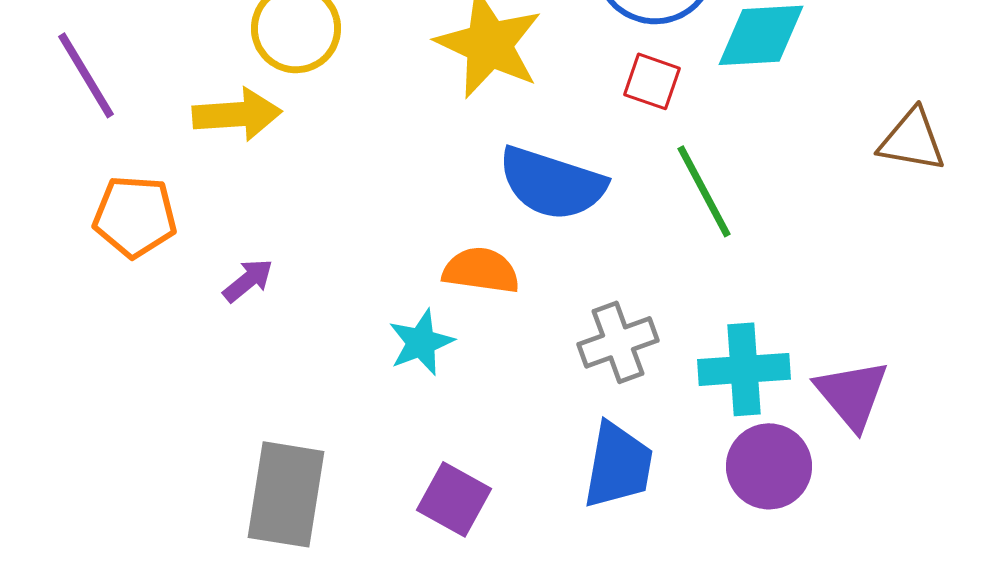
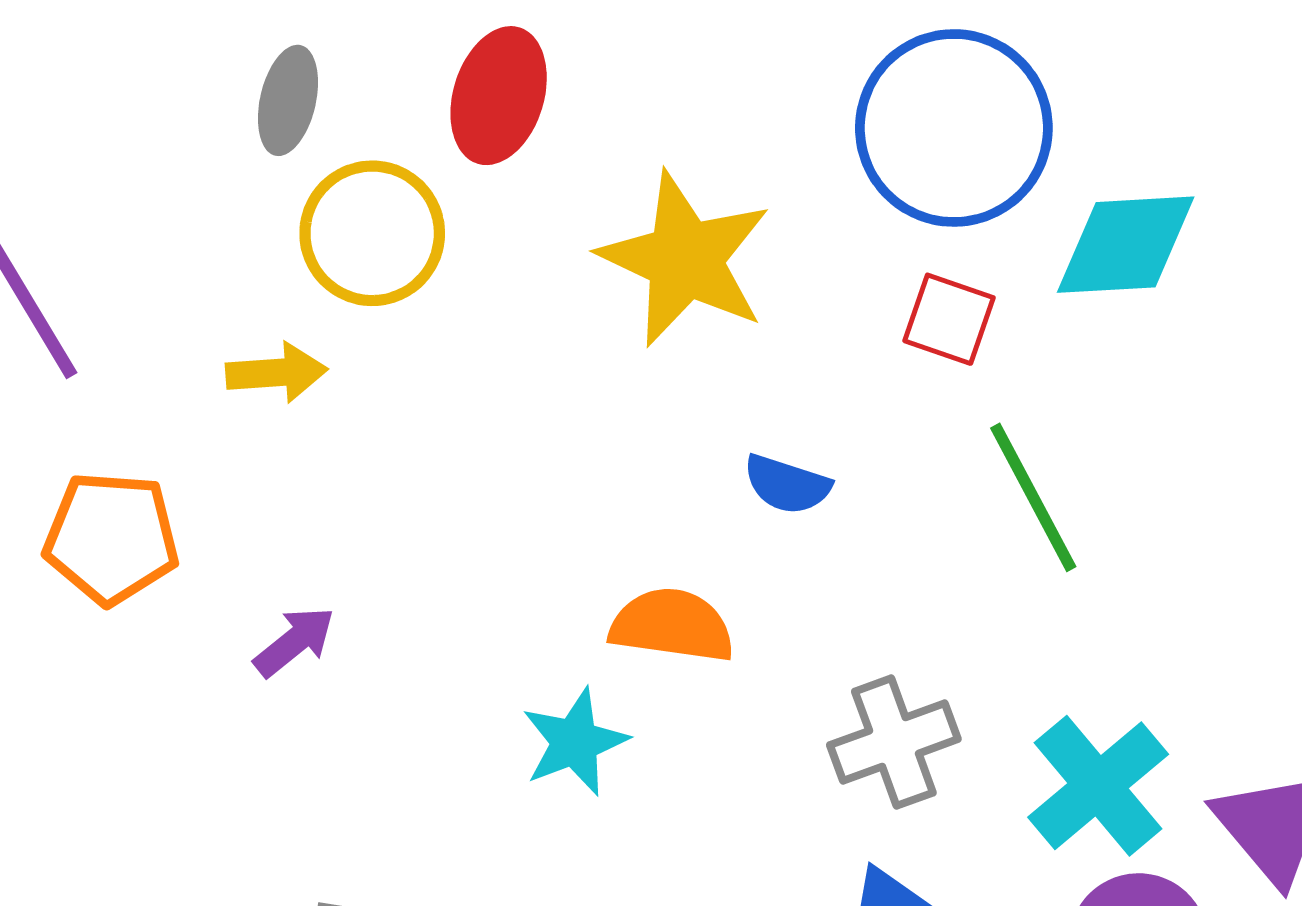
yellow arrow: (237, 114) -> (277, 373), size x0.7
blue semicircle: (552, 183) -> (787, 484), size x0.5
cyan cross: (744, 369) -> (1098, 786), turned -36

